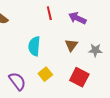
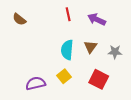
cyan semicircle: (34, 46) -> (67, 50), moved
purple semicircle: (17, 81) -> (36, 83), turned -66

